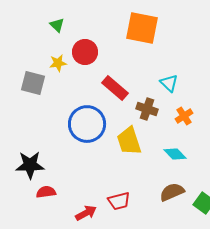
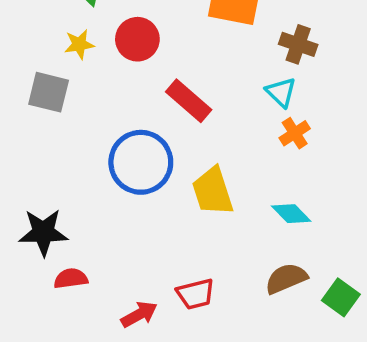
yellow star: (58, 63) -> (79, 44), moved
brown cross: (147, 109) -> (298, 44), moved
orange cross: (184, 116) -> (295, 133), moved

